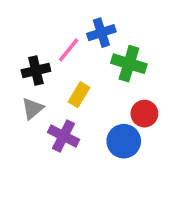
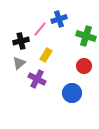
green cross: (129, 64) -> (86, 36), moved
blue circle: (124, 141) -> (72, 93), moved

